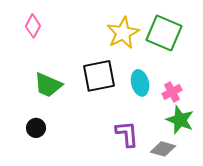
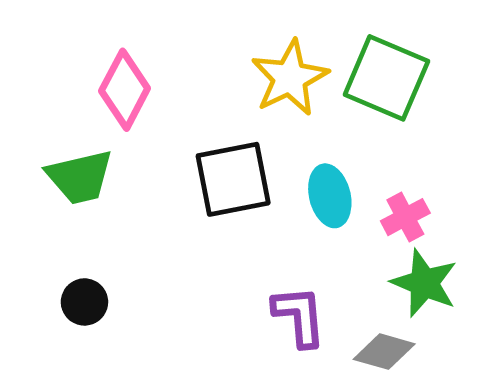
pink diamond: (33, 26) -> (125, 90), moved, size x1.4
green trapezoid: (48, 85) -> (80, 177), moved, turned -36

